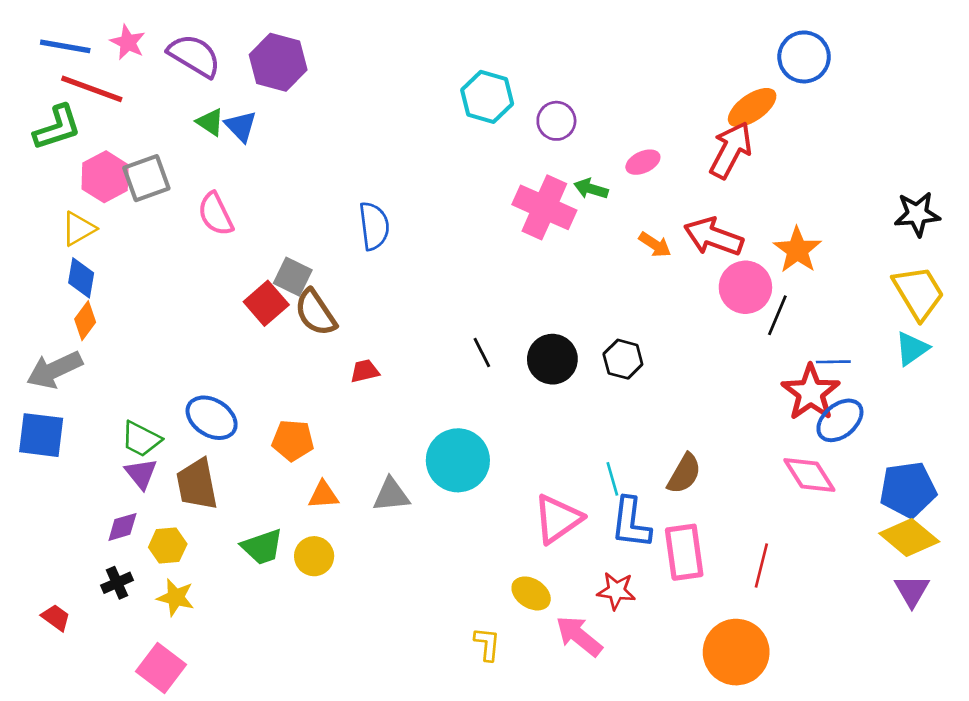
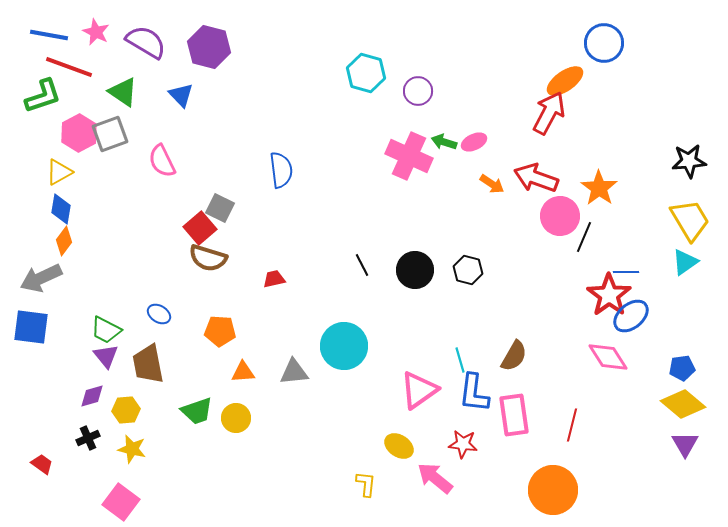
green triangle: (210, 122) -> (123, 92), moved, size x1.4
pink ellipse: (643, 162) -> (474, 142), moved
brown semicircle: (315, 313) -> (208, 258), moved, turned -39
blue ellipse: (212, 418) -> (159, 314), size x0.6
blue pentagon: (908, 490) -> (682, 368), size x0.6

